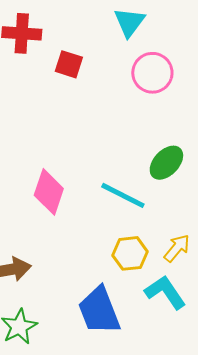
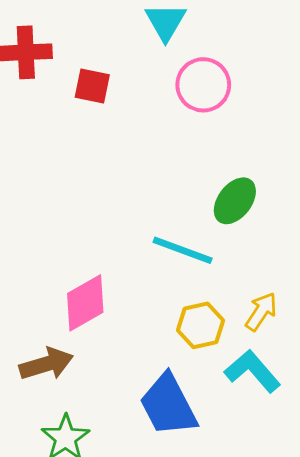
pink diamond: (49, 192) -> (85, 303), moved, turned 48

